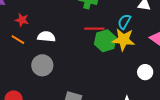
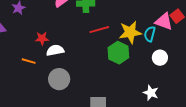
red star: (22, 20) -> (42, 38), moved
cyan semicircle: (124, 22) -> (150, 34), moved
green hexagon: (105, 41) -> (118, 53), moved

